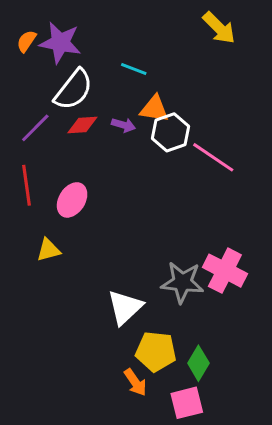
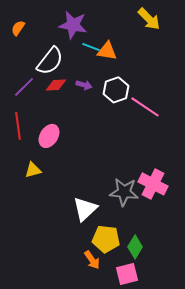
purple star: (60, 43) -> (73, 25), moved
orange triangle: (154, 109) -> (107, 51), moved

